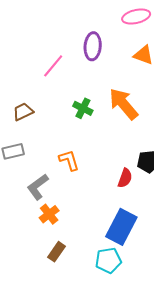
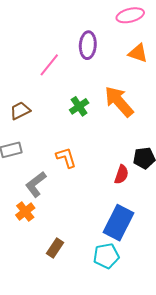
green cross: (83, 108) -> (79, 106), turned 30
orange cross: (49, 214) -> (25, 212), moved

